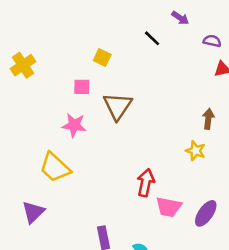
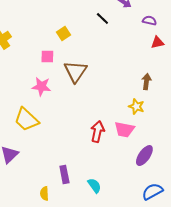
yellow square: (102, 57) -> (63, 34), turned 32
pink trapezoid: (169, 207) -> (124, 130), moved

